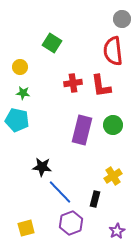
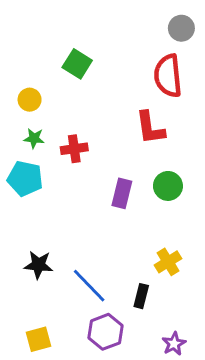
red cross: (73, 83) -> (74, 149), moved
purple rectangle: (82, 130) -> (122, 193), size x0.7
black star: (42, 167) -> (39, 265), moved

